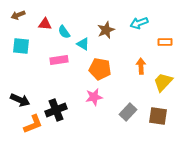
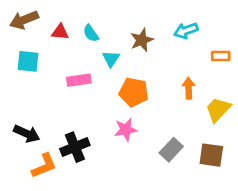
brown arrow: (18, 15) -> (24, 20), size x1.5
cyan semicircle: (64, 32) -> (91, 33), moved
cyan triangle: (83, 44) -> (111, 59), turned 32

